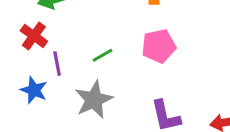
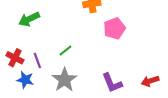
red cross: (34, 36) -> (15, 58), moved
pink pentagon: (159, 46) -> (114, 28), moved

